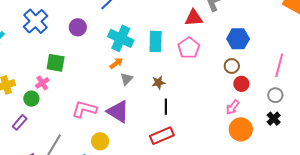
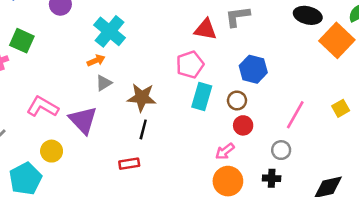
cyan rectangle: (156, 41) -> (202, 97), moved
brown star: (158, 83) -> (142, 97), size x1.6
black cross: (274, 119) -> (272, 178), turned 32
red rectangle: (162, 136) -> (129, 164), size x0.7

